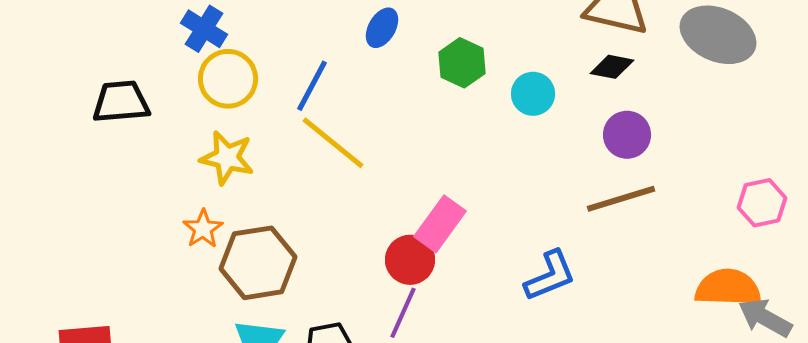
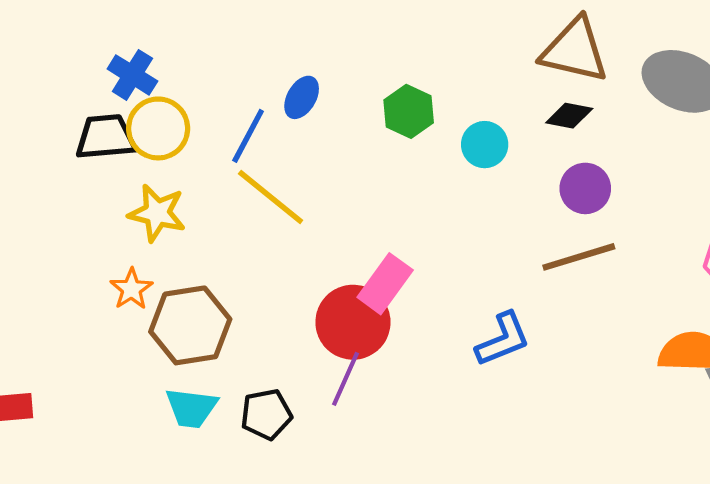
blue ellipse: (382, 28) -> (302, 97), moved
black trapezoid: (121, 102) -> (106, 137), moved
red circle: (410, 260) -> (353, 322), size x1.4

